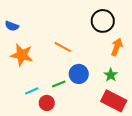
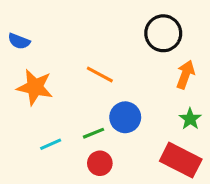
green star: (111, 75) -> (190, 119), moved
red circle: (47, 103) -> (100, 163), moved

